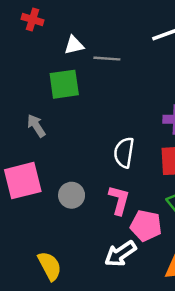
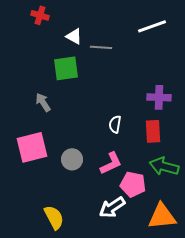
white triangle: (74, 45) -> (74, 36), turned 42
white semicircle: (124, 153) -> (115, 124), size x0.7
pink L-shape: (119, 200) -> (111, 163), turned 50

